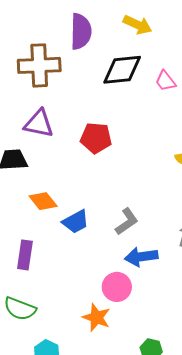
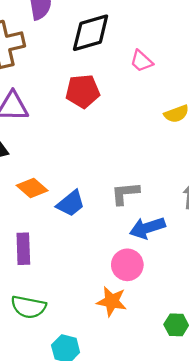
pink trapezoid: (165, 81) -> (141, 61), moved
red pentagon: (96, 138) -> (83, 91), moved
gray L-shape: (127, 221) -> (125, 193), turned -140

